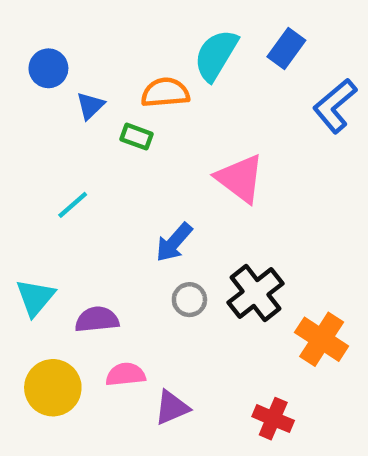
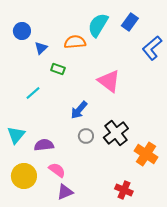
green rectangle: (137, 137) -> (58, 69), moved
pink semicircle: (126, 374) -> (57, 170), turned 42
purple triangle: (172, 408) -> (65, 192), moved

